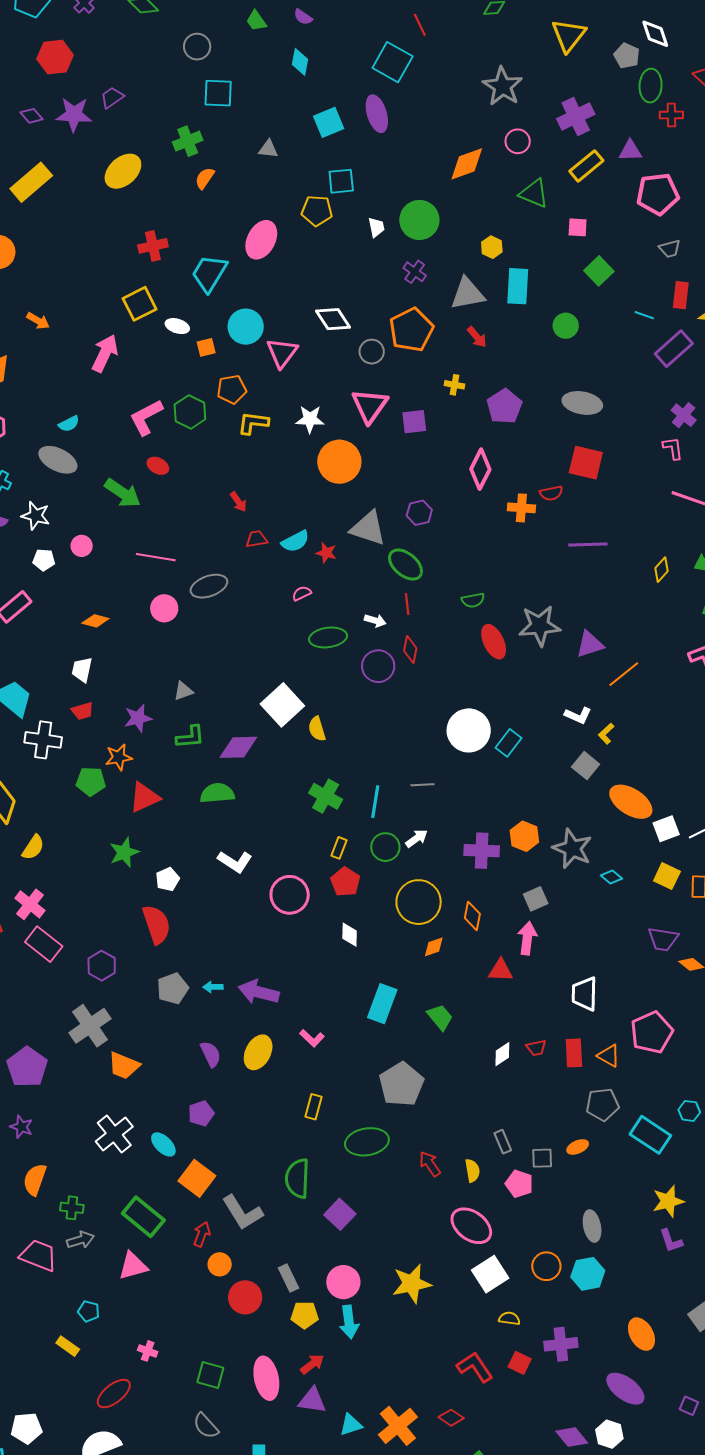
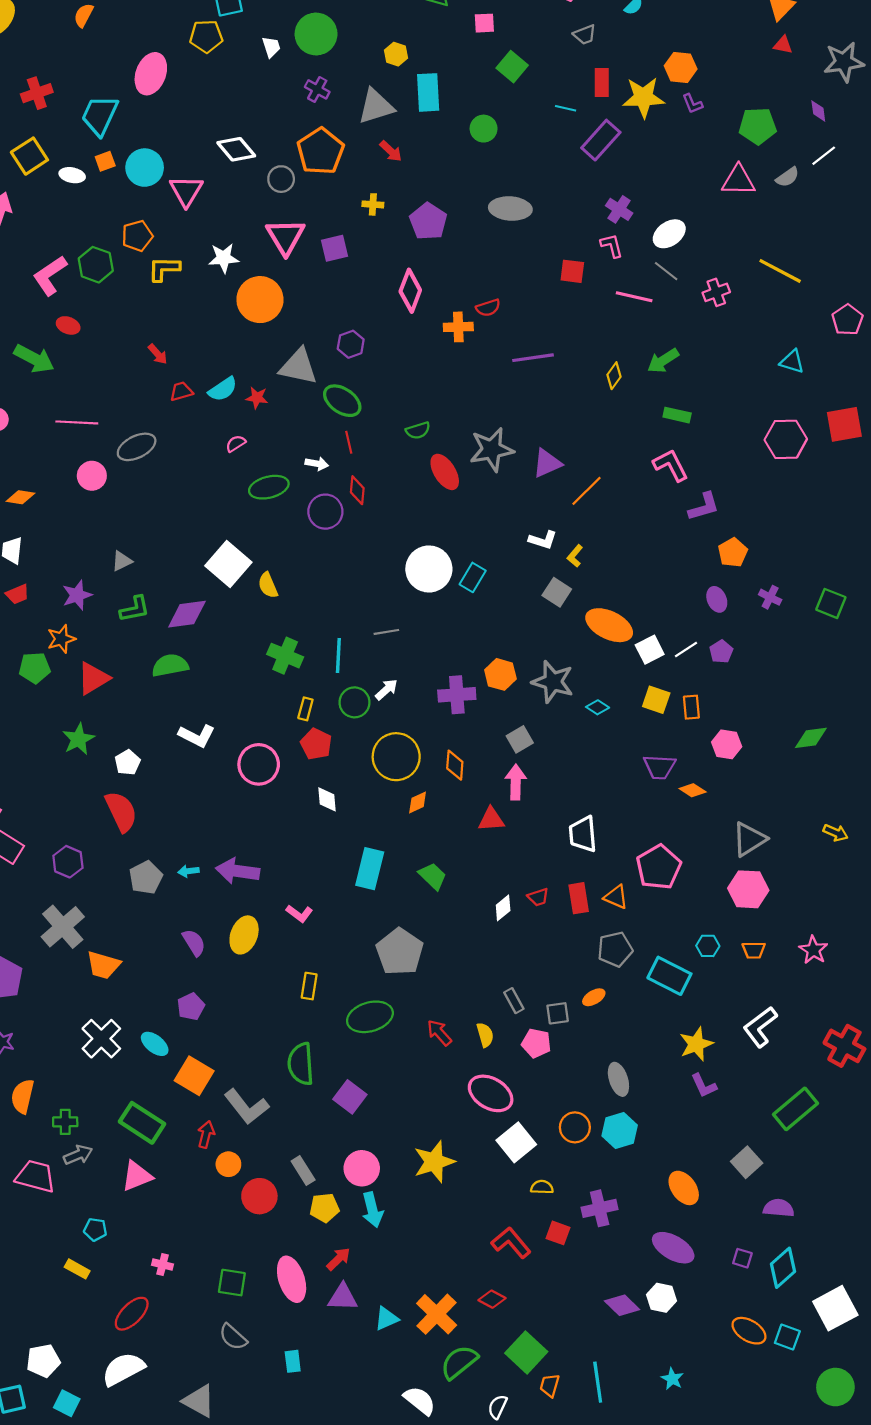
orange square: (206, 347) -> (105, 161), moved
red square: (586, 463) -> (572, 271), moved, size x0.7

